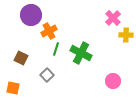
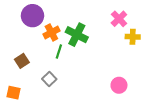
green cross: (81, 53) -> (77, 35), moved
brown square: (21, 58) -> (22, 61), turned 32

